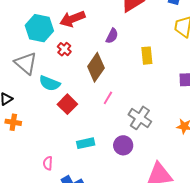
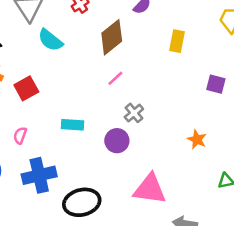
red square: (67, 104) -> (26, 88), moved
gray cross: (140, 118) -> (134, 113), moved, size x0.7

